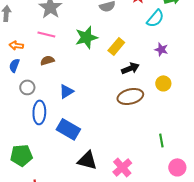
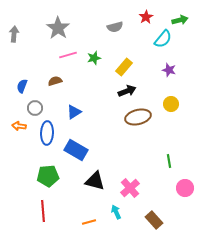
pink line: (46, 34) -> (68, 55), moved, turned -30
green star: (86, 37) -> (94, 58), size x0.6
orange arrow: (16, 45) -> (19, 126), moved
black arrow: (130, 68) -> (127, 91), moved
green pentagon: (21, 155) -> (48, 176), moved

